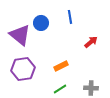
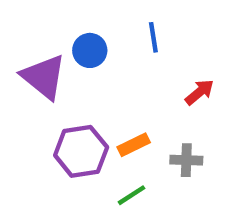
purple hexagon: (23, 69) -> (81, 151), moved
gray cross: (91, 88) -> (186, 160), moved

